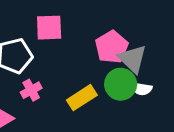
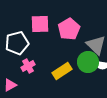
pink pentagon: (112, 47) -> (69, 29), moved

